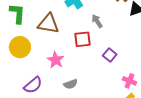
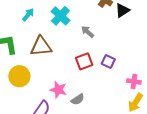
red square: (83, 39) -> (84, 61), moved
pink star: (56, 60) -> (58, 90), moved

